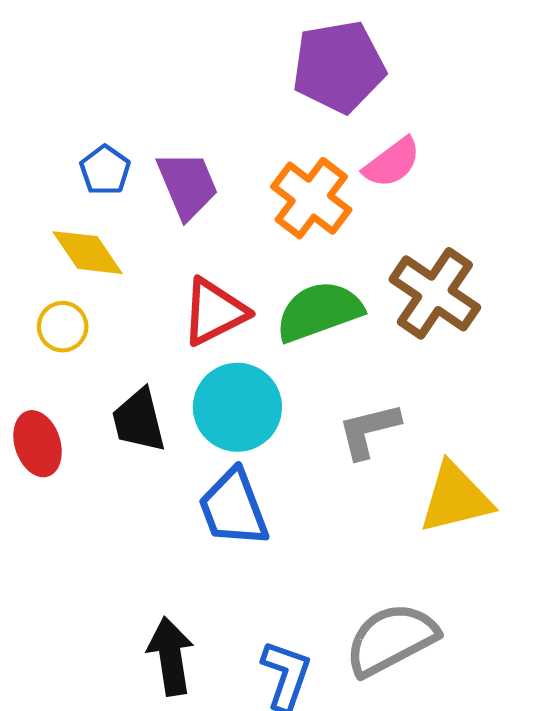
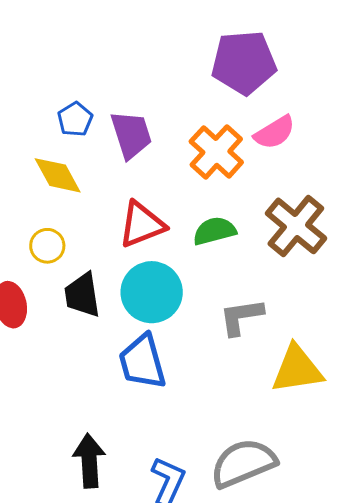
green semicircle: (319, 311) -> (214, 231), size x0.7
yellow circle: (63, 327) -> (47, 246), moved

